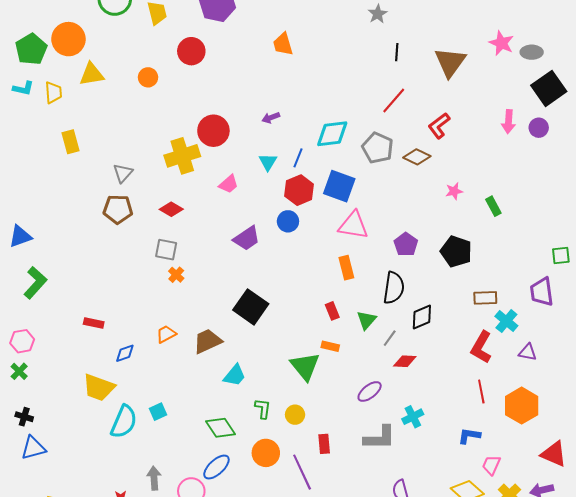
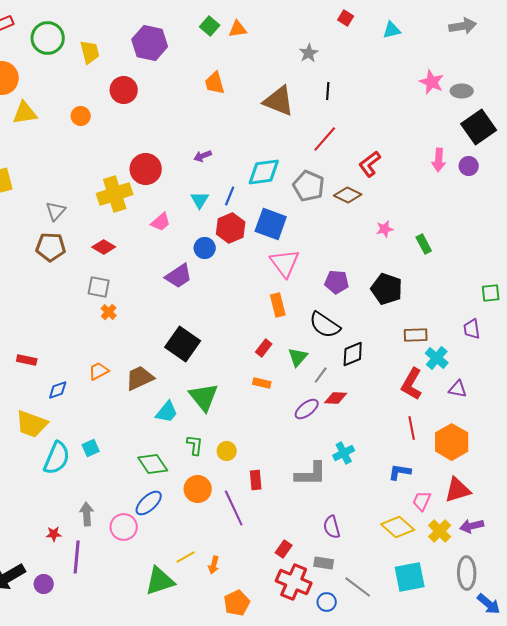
brown triangle: (450, 62) -> (279, 101), moved, turned -44
blue circle: (288, 221) -> (205, 248), moved
pink triangle: (353, 225) -> (285, 263), turned 44
purple pentagon: (406, 244) -> (337, 282), turned -30
black semicircle: (394, 288) -> (325, 325), turned 116
purple trapezoid: (542, 292) -> (472, 329), size x0.7
red rectangle: (332, 311) -> (264, 348), turned 60
green triangle: (305, 366) -> (204, 397), moved
purple ellipse: (370, 391) -> (307, 409), moved
red triangle: (554, 454) -> (458, 490), moved, turned -40

